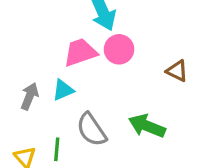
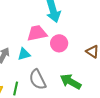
pink circle: (119, 49) -> (59, 43), moved

